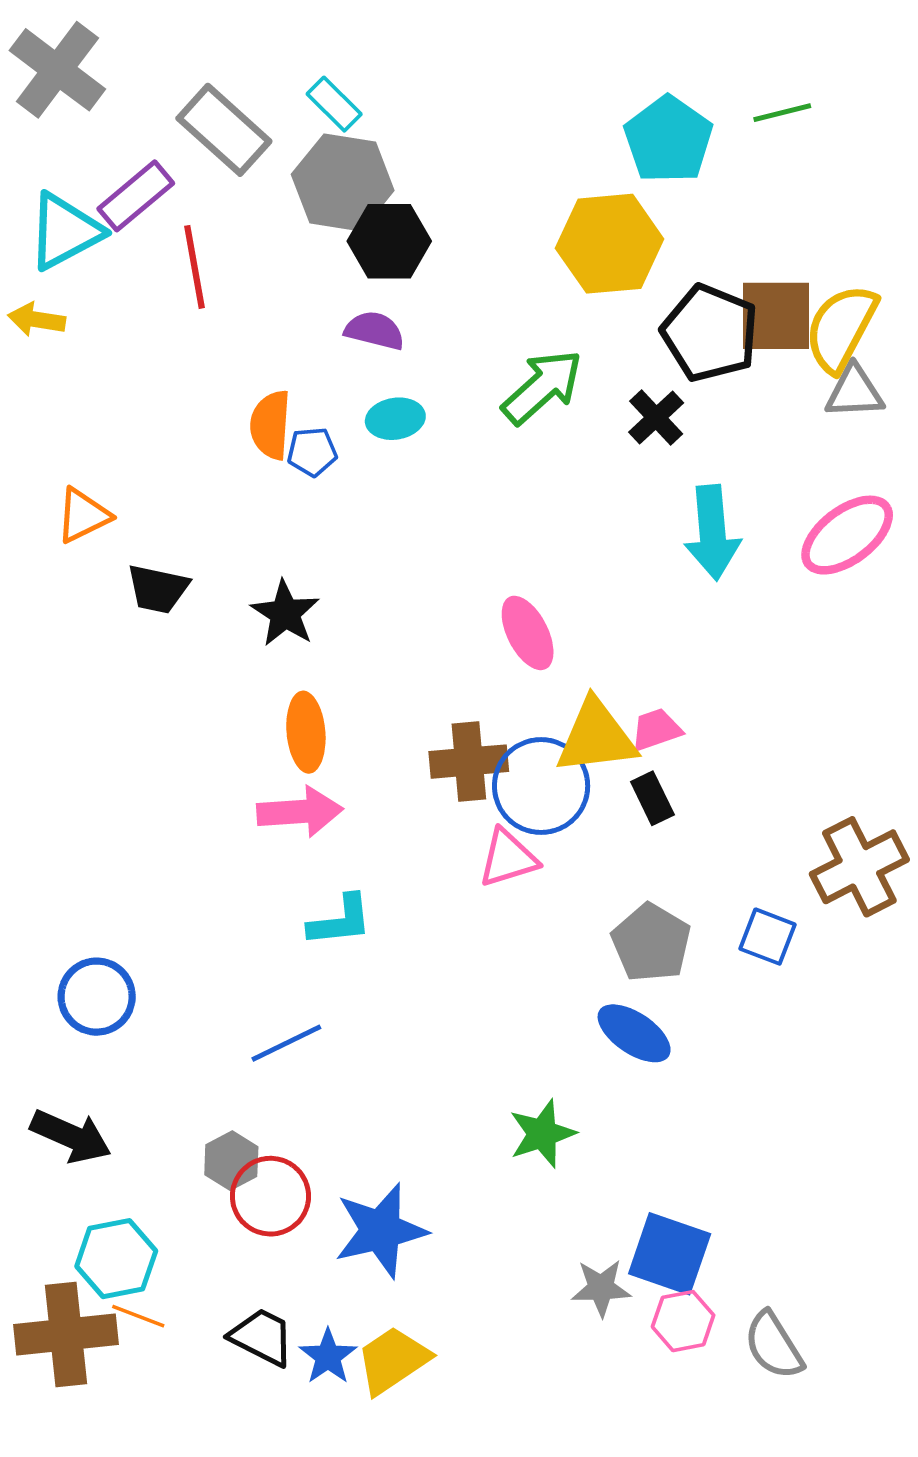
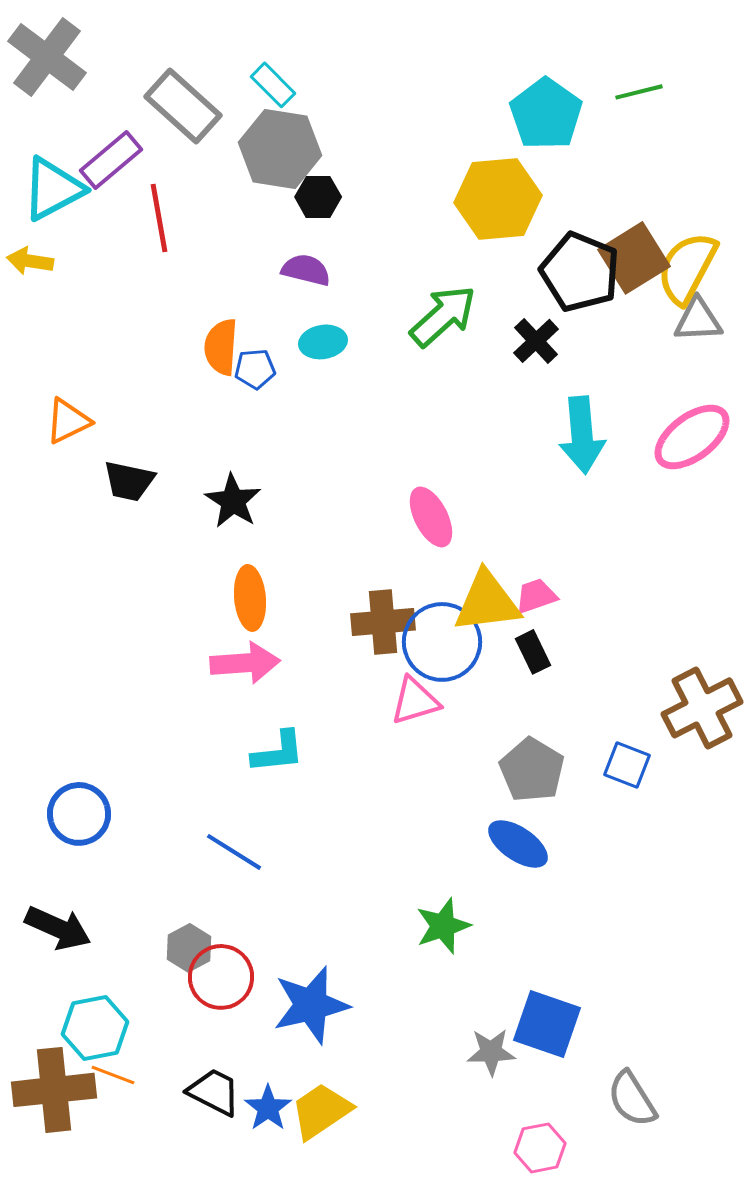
black hexagon: (389, 241) -> (318, 197), size x0.7
brown square: (776, 316) -> (634, 258), turned -32
blue line: (286, 1043) -> (234, 852), turned 58
pink hexagon: (683, 1321) -> (540, 1148), moved

